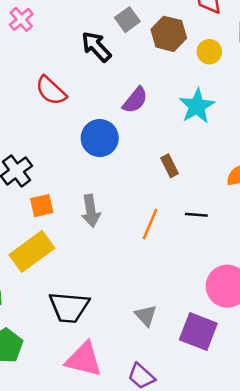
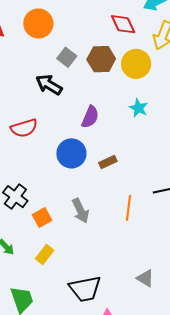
yellow circle: (209, 52) -> (136, 64), size x1.5
red semicircle: (51, 91) -> (24, 128), turned -44
cyan star: (197, 106) -> (138, 108), size x0.7
brown rectangle: (170, 166) -> (108, 162), moved, turned -72
yellow rectangle: (32, 251) -> (45, 254), size x0.6

